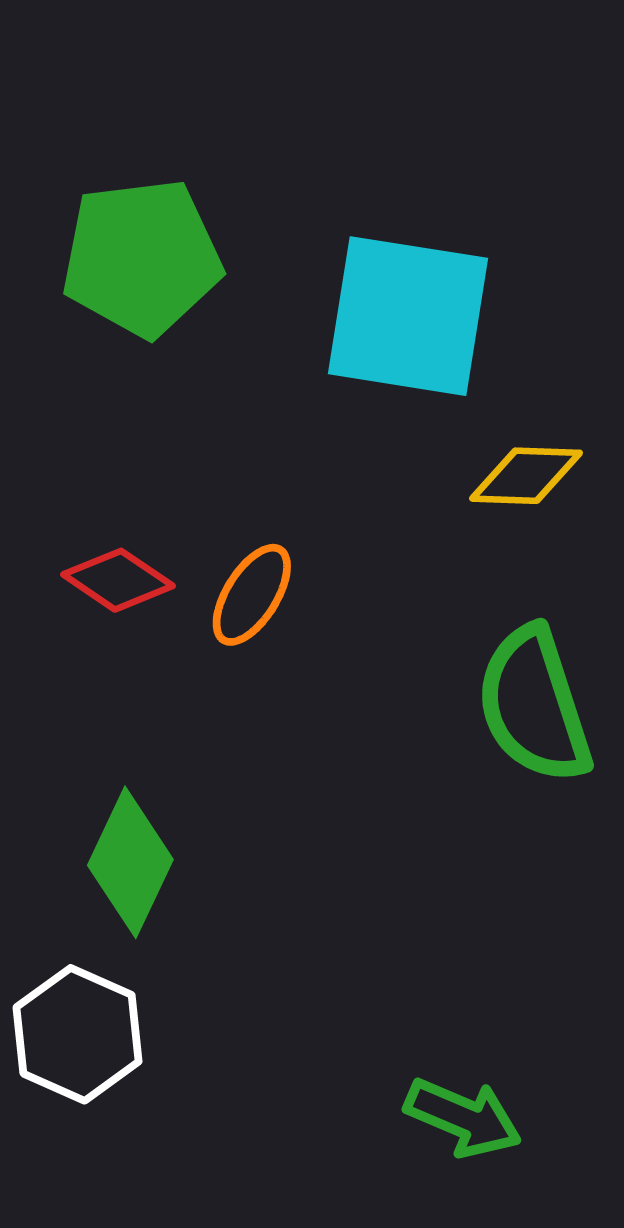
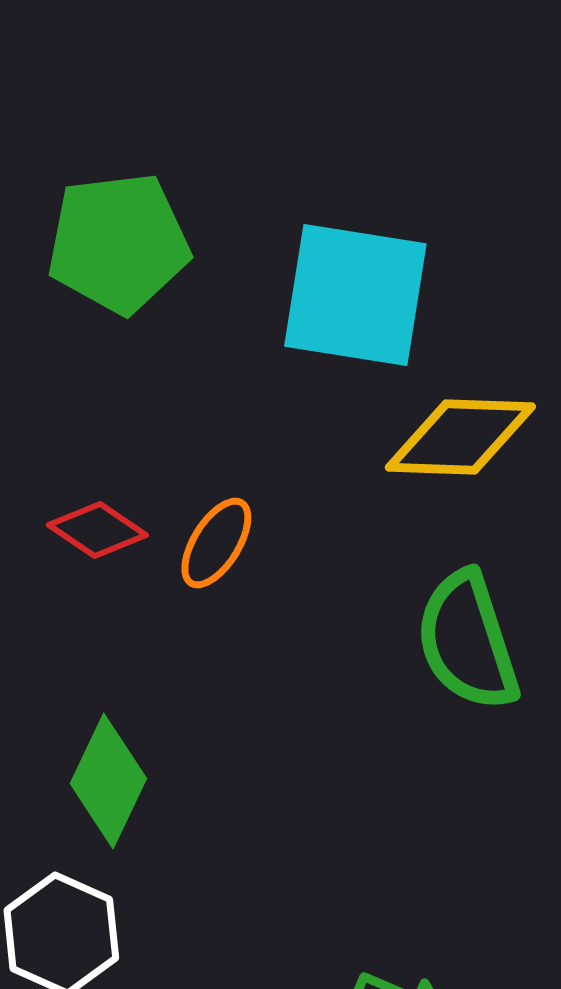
yellow diamond: (526, 476) -> (460, 437), size x1.5

